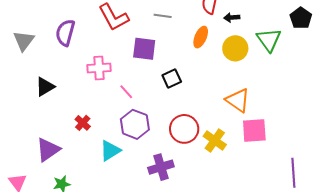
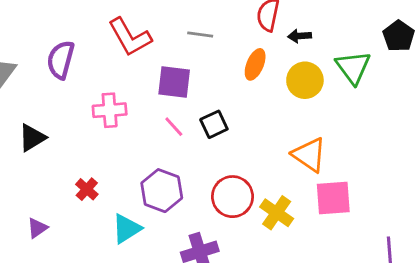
pink line: (126, 92) -> (174, 127), moved
purple triangle: (48, 150) -> (37, 228), size x0.6

